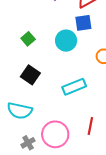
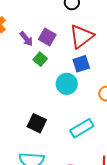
green square: (28, 39) -> (40, 59), moved

